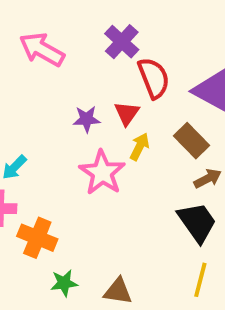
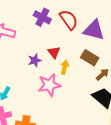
red semicircle: (154, 78) -> (69, 20), moved
pink star: (102, 173) -> (49, 85), turned -30

